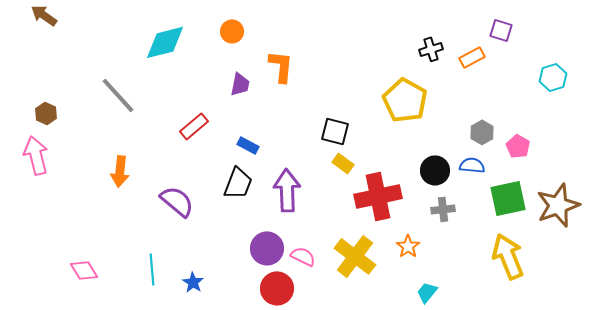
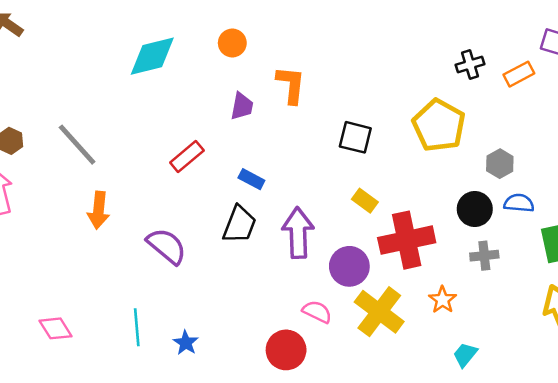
gray line: (118, 95) -> (77, 145), moved
black square: (335, 131) -> (355, 137), moved
gray hexagon: (482, 132) -> (500, 164), moved
purple circle: (267, 248) -> (349, 266), moved

